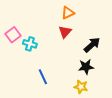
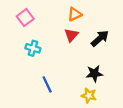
pink square: (13, 35) -> (25, 18), moved
black arrow: (92, 45) -> (100, 38), moved

